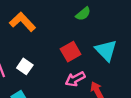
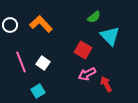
cyan triangle: (106, 50) -> (110, 36), moved
red square: (71, 52) -> (83, 50), turned -30

